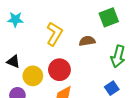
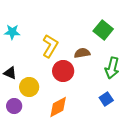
green square: (109, 17) -> (103, 30), turned -30
red circle: (59, 70) -> (63, 71), moved

